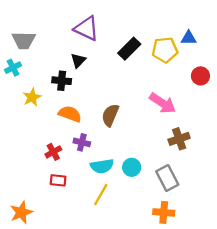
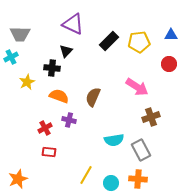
blue triangle: (189, 38) -> (171, 35), moved
cyan semicircle: (102, 166) -> (114, 140), moved
cyan circle: (132, 167) -> (111, 183), moved
yellow line: (101, 195) -> (86, 175), moved

